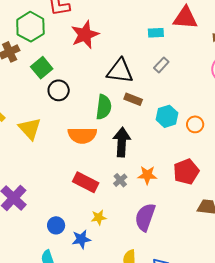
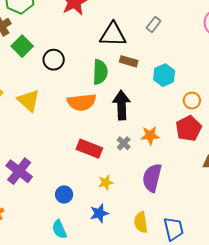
green square: (42, 68) -> (22, 46), moved
orange circle: (195, 124) -> (192, 101), moved
blue star: (81, 239) -> (99, 213), moved

